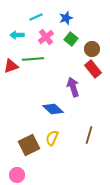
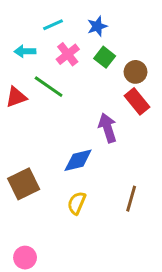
green line: (33, 59) -> (49, 87), turned 40
blue diamond: (53, 109) -> (78, 160), turned -55
brown square: (29, 145) -> (24, 184), moved

